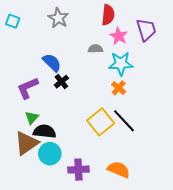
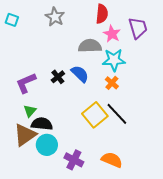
gray semicircle: (95, 49) -> (90, 46), size x1.6
blue semicircle: (52, 63) -> (80, 74), moved
purple cross: (78, 170) -> (74, 160), turned 30

